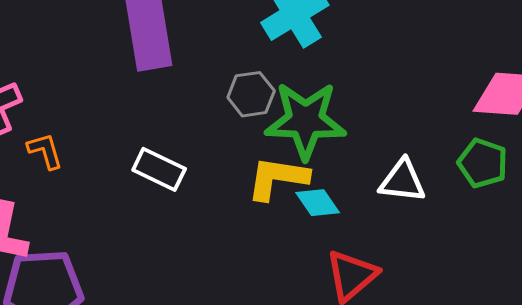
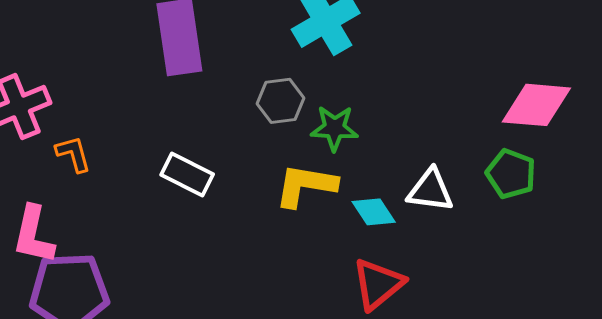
green star: (305, 120) -> (334, 128), size x0.6
cyan diamond: (318, 203) -> (374, 212), moved

